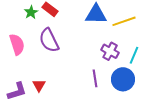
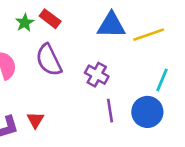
purple cross: (110, 51) -> (97, 75), moved

